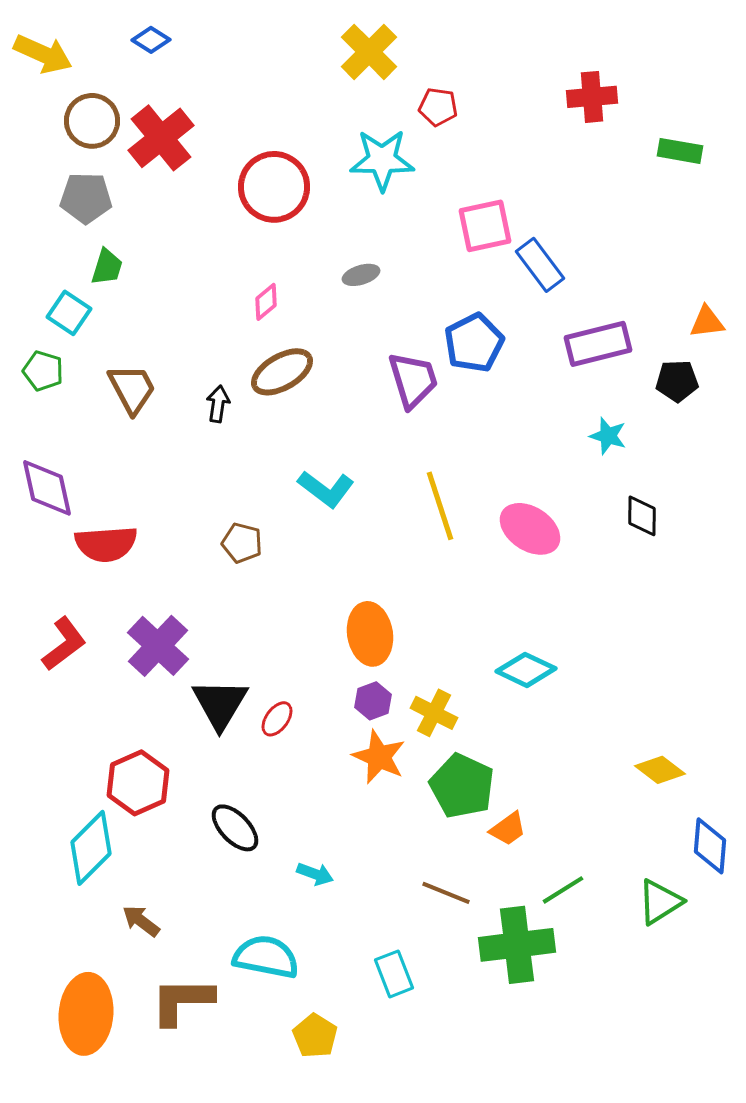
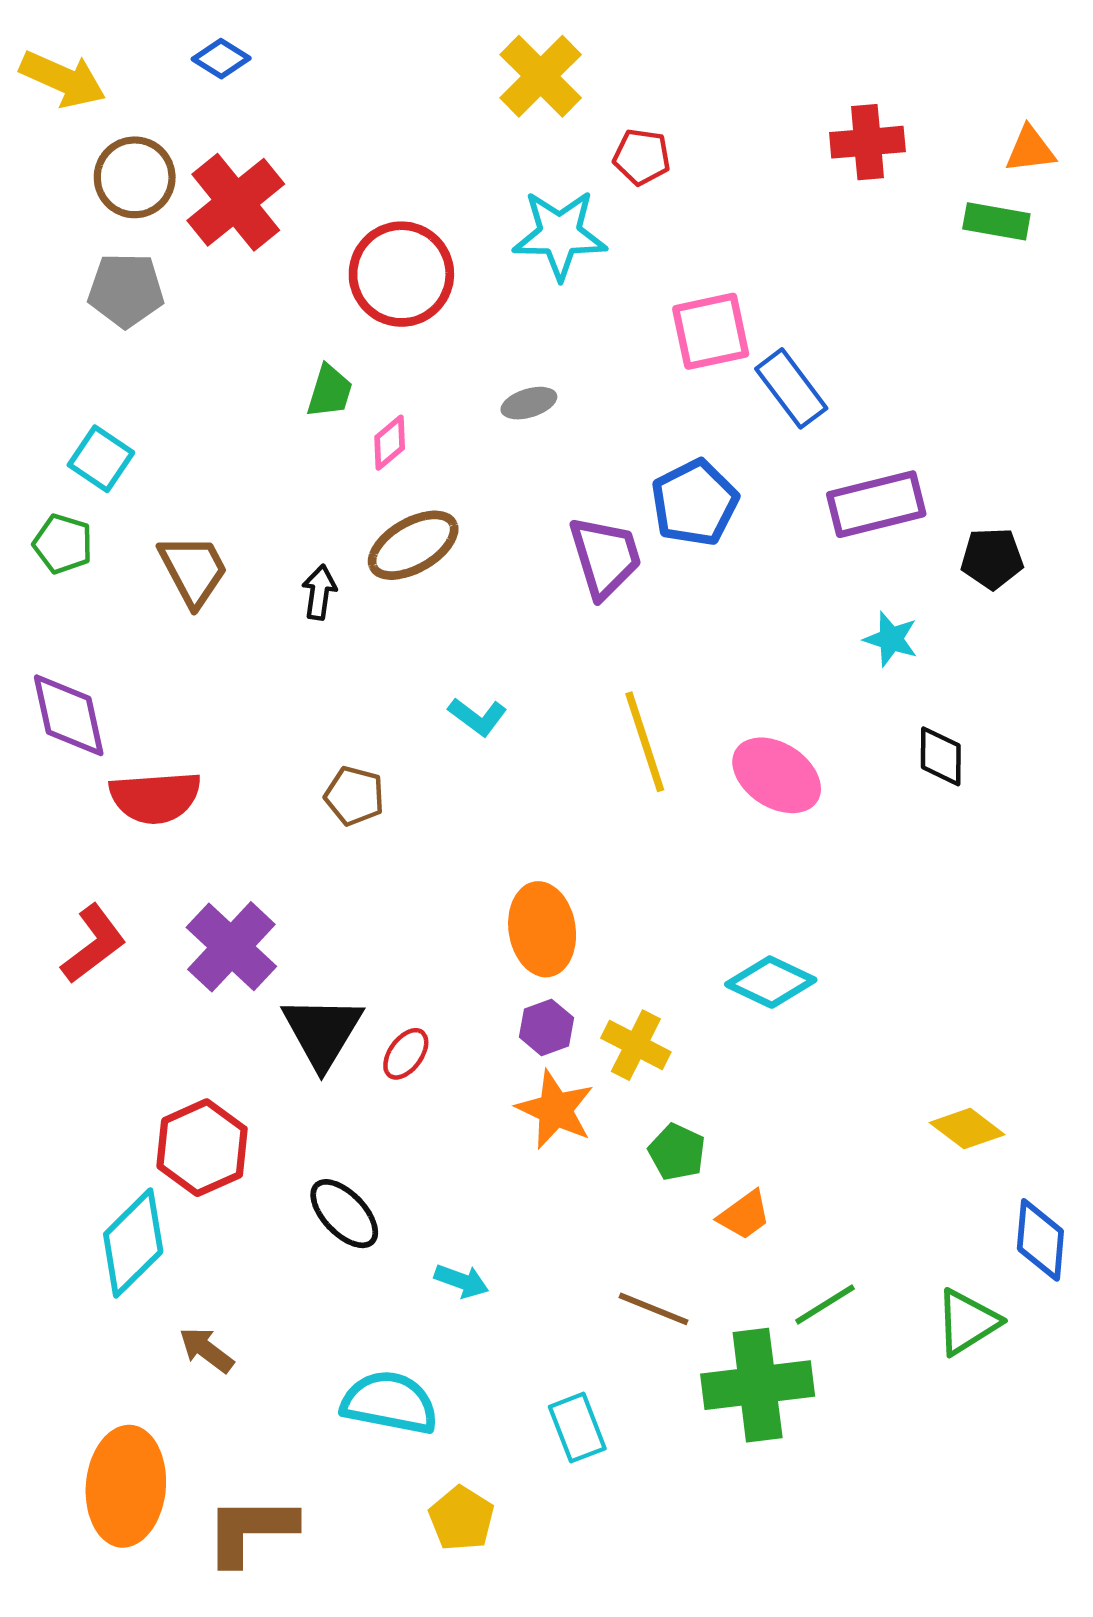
green trapezoid: (107, 267) -> (330, 391), moved
orange triangle: (707, 322) -> (1030, 150), moved
cyan L-shape: (326, 489) -> (478, 717), size x0.7
green pentagon: (462, 786) -> (677, 1152), size x0.6
brown L-shape: (182, 1001) -> (250, 1530), moved

